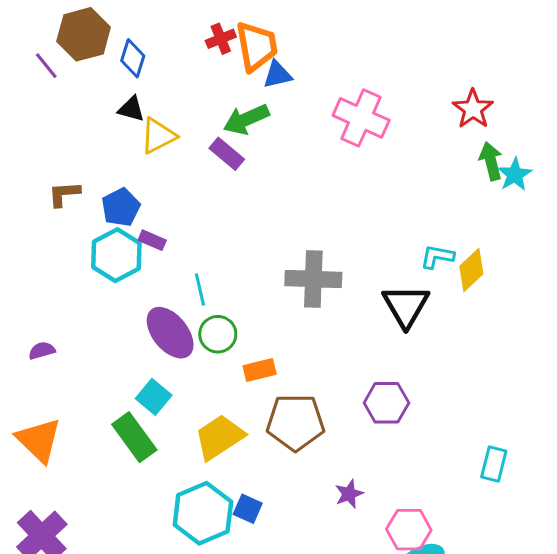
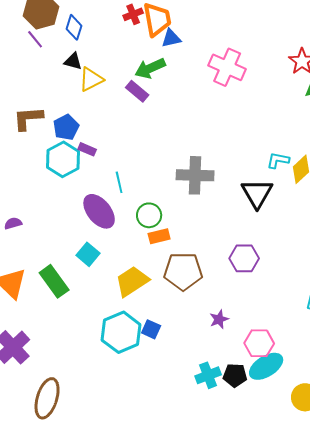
purple line: (46, 66) -> (35, 39), moved
brown L-shape: (64, 194) -> (28, 118), size x1.4
green circle: (218, 334) -> (149, 215), moved
green rectangle: (134, 437) -> (54, 281), moved

